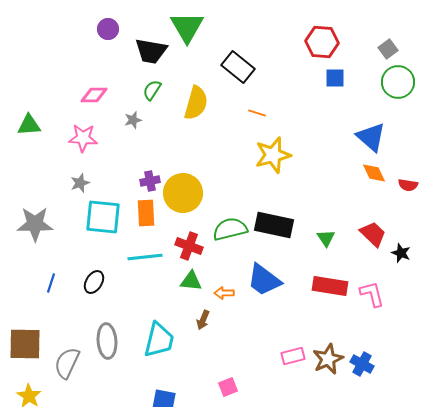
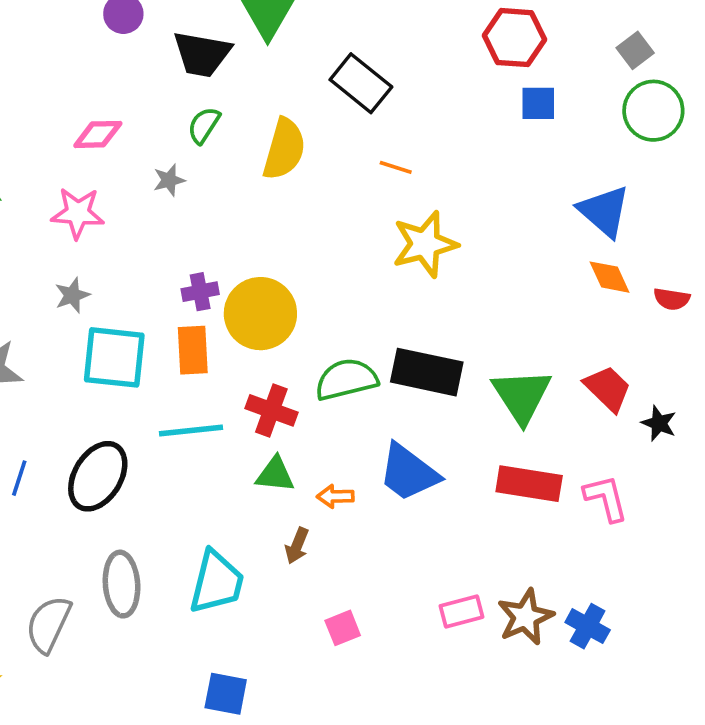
green triangle: (326, 238) -> (522, 396), size x1.8
black ellipse: (94, 282) -> (98, 476), size x1.6
pink square: (228, 387) -> (343, 628), moved

